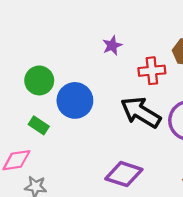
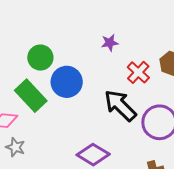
red cross: (152, 71) -> (138, 72), turned 35
green rectangle: (39, 125) -> (31, 96), size x1.8

